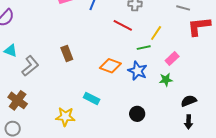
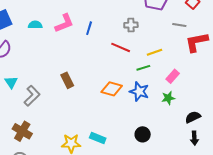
yellow line: (156, 33) -> (154, 52), turned 42
cyan triangle: (11, 51) -> (11, 82), turned 40
cyan rectangle: (92, 99) -> (98, 138), moved

